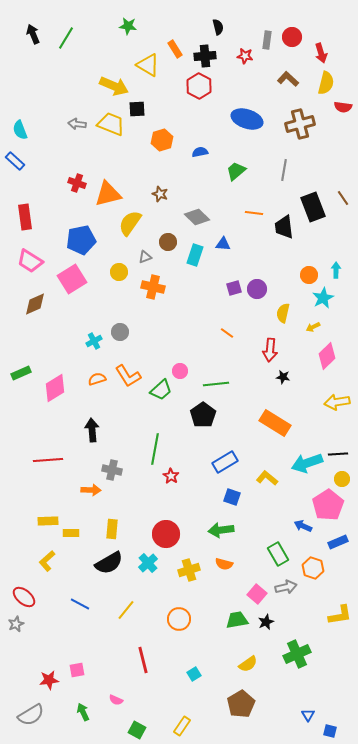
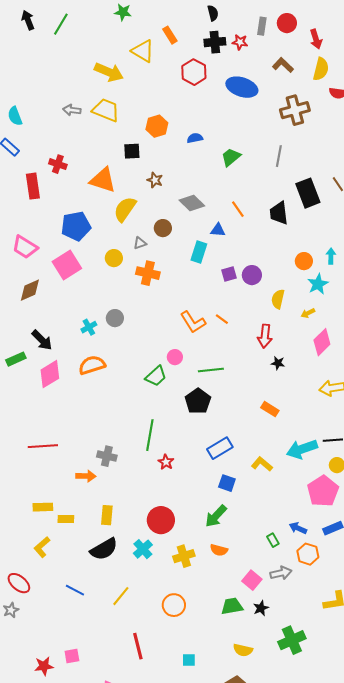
black cross: (205, 56) -> (215, 42), moved
black square: (137, 109) -> (132, 151), moved
blue ellipse: (247, 119) -> (242, 87), moved
red cross: (77, 183) -> (58, 164), moved
orange triangle: (108, 194) -> (103, 180), turned 32
orange line: (254, 213) -> (238, 209), moved, turned 48
red rectangle: (25, 217) -> (33, 186), moved
cyan rectangle: (195, 255) -> (199, 252), moved
orange L-shape: (128, 376) -> (193, 322), moved
orange semicircle: (97, 379) -> (92, 365), size x1.5
orange rectangle: (275, 423) -> (270, 409), size x0.6
black arrow: (92, 430) -> (42, 340), moved, turned 140
blue arrow: (303, 526) -> (298, 528), moved
green arrow: (221, 530) -> (216, 516), turned -40
green rectangle: (278, 554) -> (273, 540), size x0.6
yellow semicircle: (248, 664) -> (243, 650), turned 48
cyan square: (194, 674) -> (189, 660), turned 32

